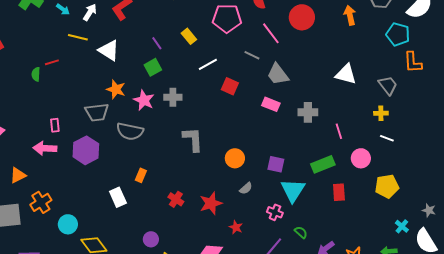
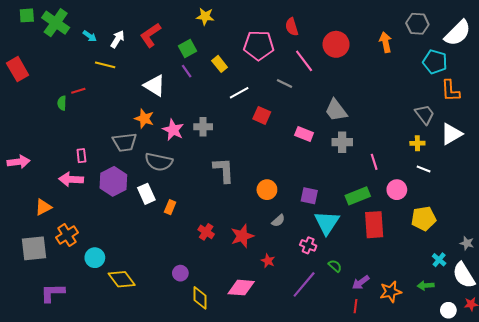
white triangle: (109, 50) -> (155, 86), moved
green square: (153, 67) -> (188, 48), moved
gray trapezoid: (278, 74) -> (336, 110), moved
white triangle: (346, 74) -> (451, 134), moved, turned -45
red rectangle: (339, 192) -> (374, 225), size x1.5
white rectangle: (118, 197) -> (146, 194), moved

